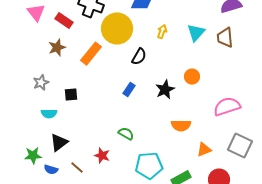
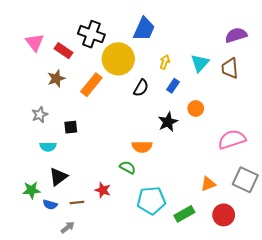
blue rectangle: (129, 90) -> (173, 86), moved
orange semicircle: (181, 126) -> (142, 147), moved
brown line: (77, 168) -> (77, 203), turned -48

